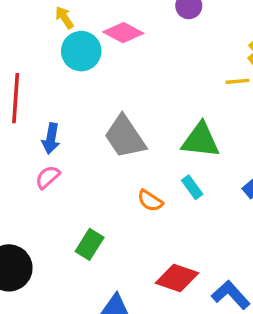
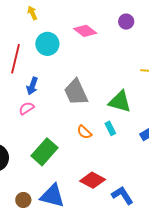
yellow arrow: (64, 17) -> (32, 13), moved
cyan circle: (81, 51) -> (47, 44), moved
green rectangle: (90, 244) -> (45, 152), size x1.5

